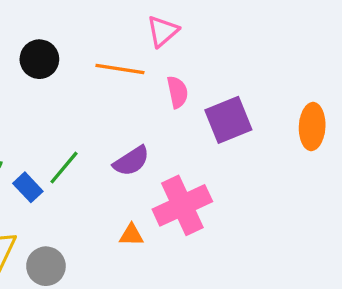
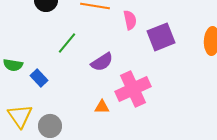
green line: (64, 168) -> (67, 43), moved

